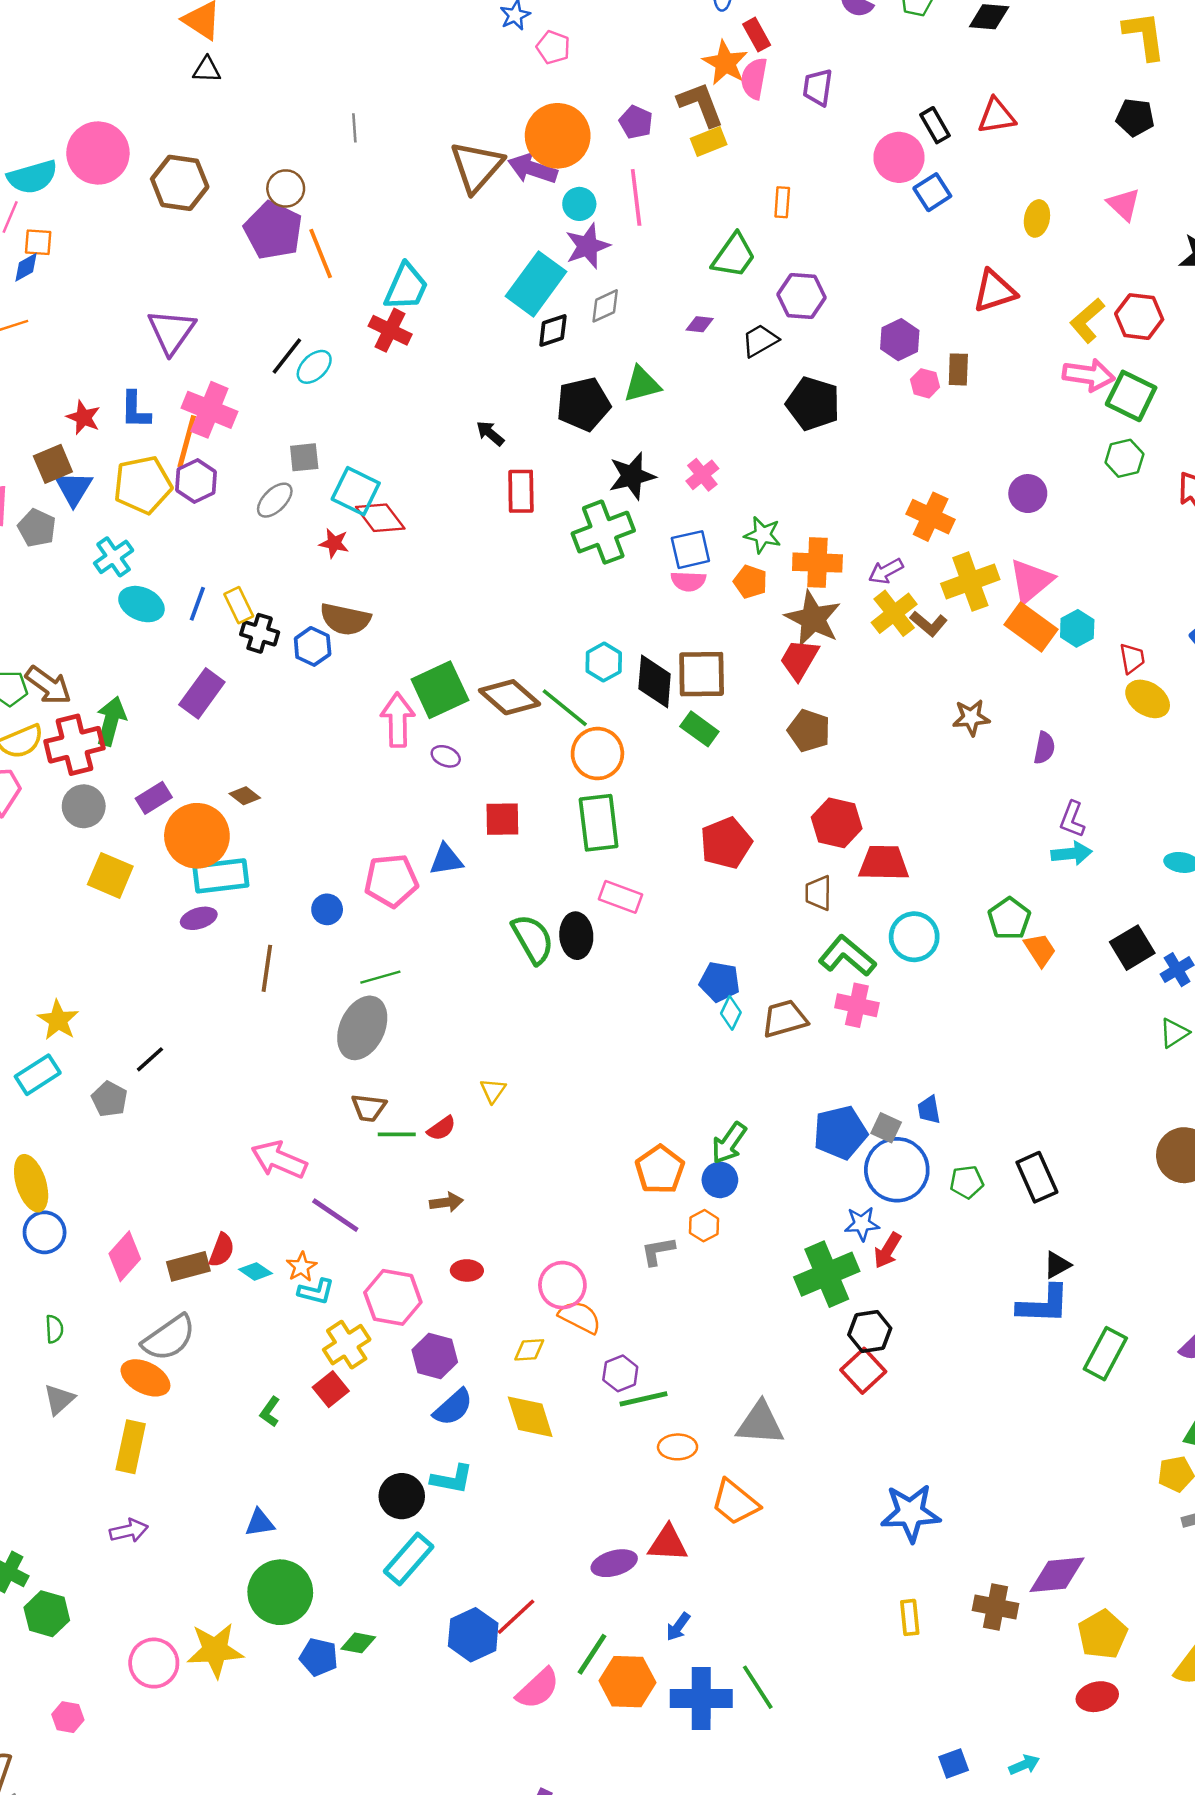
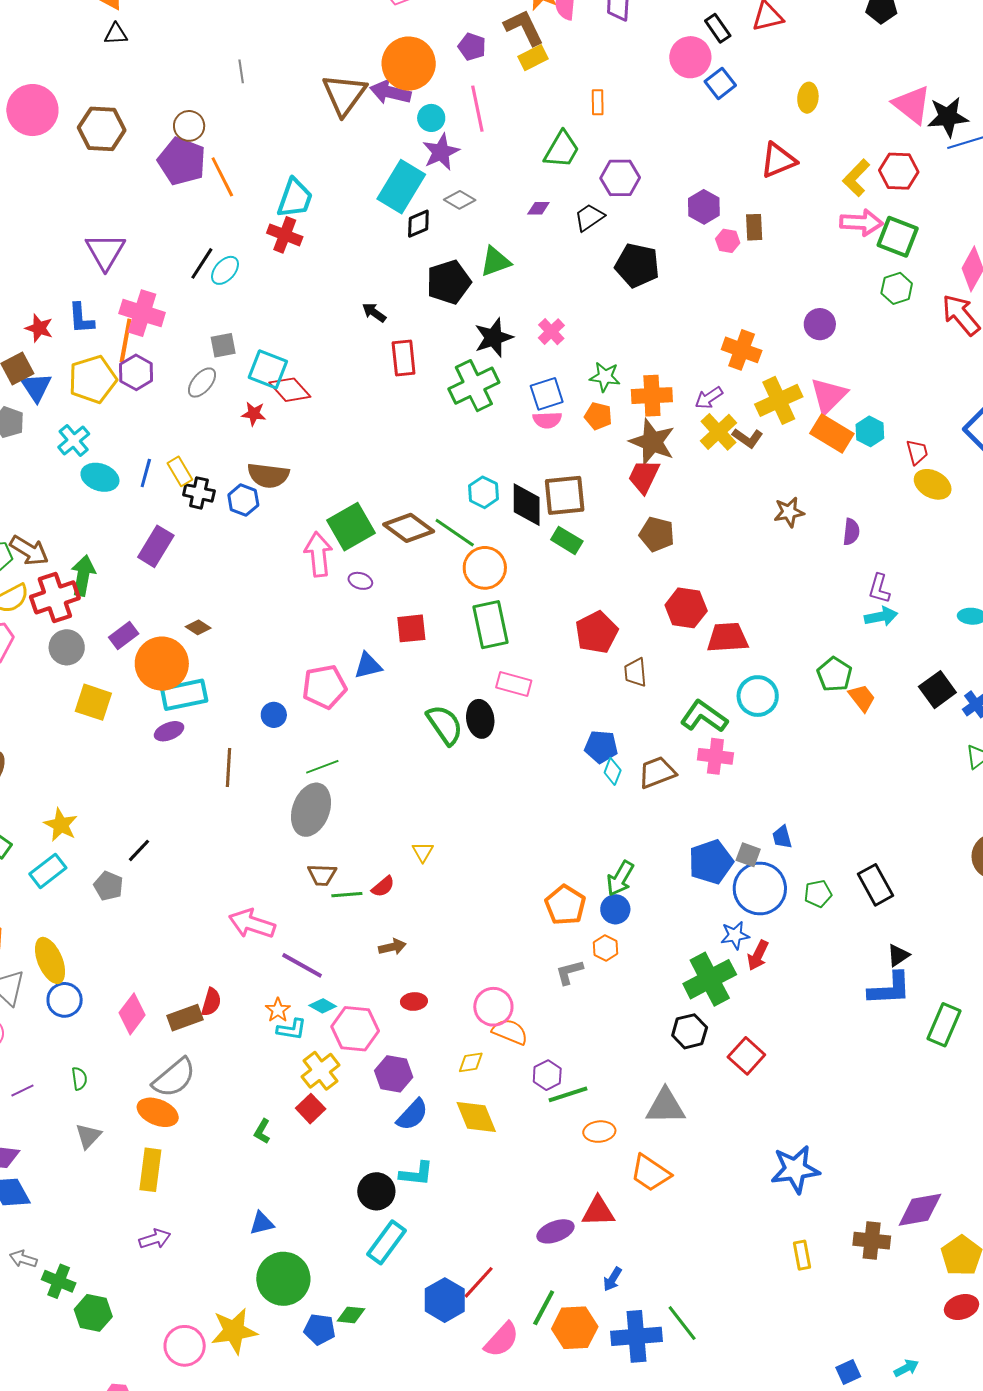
pink triangle: (1124, 204) -> (912, 105), moved, size x1.4
gray diamond: (605, 306) -> (460, 200), turned 60
brown trapezoid: (818, 893) -> (635, 672), moved
cyan diamond: (255, 1271) -> (323, 1006), moved
black hexagon: (870, 1331) -> (690, 1031), moved

